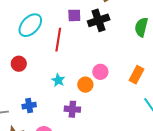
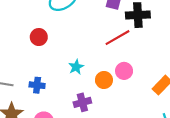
red line: (58, 40) -> (117, 38), moved, turned 35
purple cross: (72, 109) -> (82, 102), turned -35

